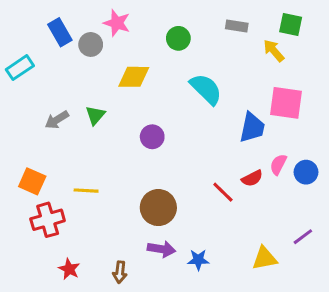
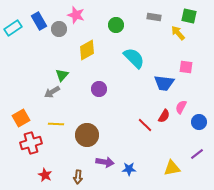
cyan rectangle: (20, 68) -> (13, 28), moved
yellow diamond: (134, 77) -> (87, 50), turned -30
pink square: (286, 103) -> (186, 67), size x0.6
gray arrow: (57, 120) -> (52, 92), moved
blue trapezoid: (252, 128) -> (164, 83), turned 85
blue circle: (306, 172) -> (199, 122), moved
red semicircle: (252, 178) -> (164, 116), turned -32
orange square: (32, 181) -> (21, 118), turned 36
brown circle: (158, 208) -> (87, 135), moved

